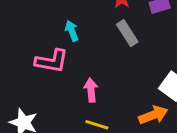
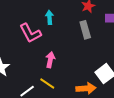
pink L-shape: (52, 61) -> (30, 33), turned 35

